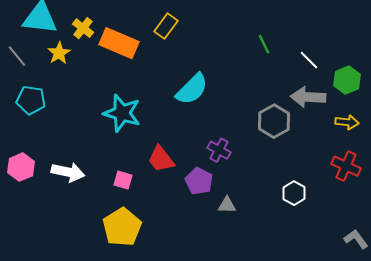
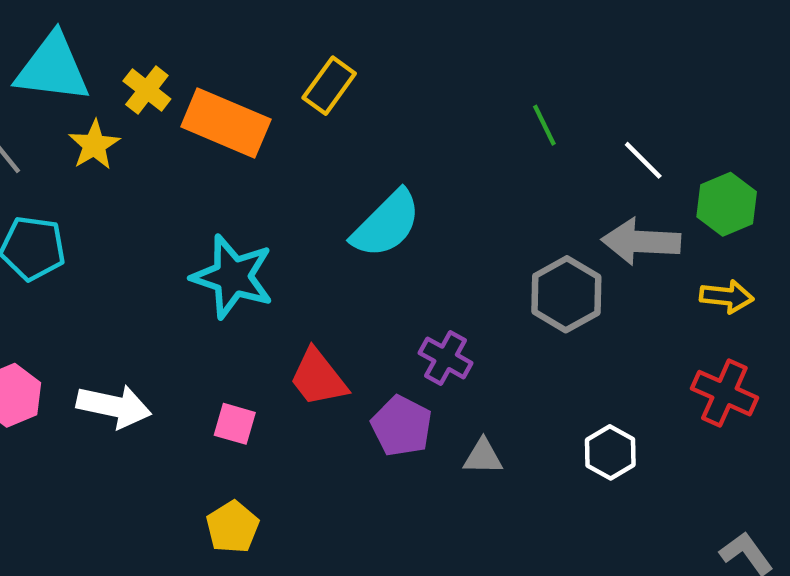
gray triangle: (227, 205) -> (483, 457), moved
yellow pentagon: (122, 227) -> (233, 527), size x0.6

